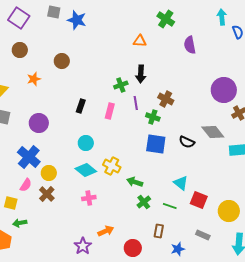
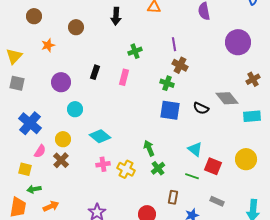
black arrow: (141, 74) -> (116, 16), moved
purple circle: (224, 90) -> (238, 42), moved
purple line: (136, 103) -> (174, 44), moved
purple circle: (39, 123) -> (61, 82), moved
cyan circle: (86, 143) -> (75, 109), moved
blue cross: (29, 157) -> (30, 123), moved
yellow cross: (112, 166) -> (126, 169), moved
green arrow: (135, 182) -> (149, 148), turned 49
green line: (170, 206) -> (192, 176), moved
yellow circle: (229, 211) -> (246, 159), moved
orange arrow: (106, 231) -> (51, 206), moved

